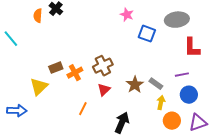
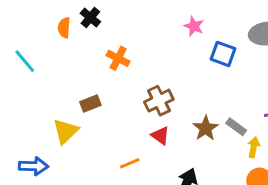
orange cross: (75, 73) -> (118, 58), moved, turned -35
red triangle: (104, 90) -> (160, 136), turned -40
yellow arrow: (161, 103) -> (254, 147), moved
orange line: (83, 109) -> (130, 163), turned 40

